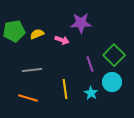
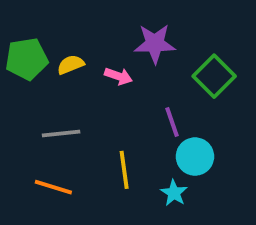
green square: (114, 55) -> (214, 76), moved
cyan circle: (112, 82) -> (195, 157), moved
cyan star: (91, 93) -> (174, 193), moved

